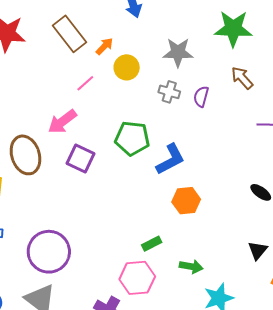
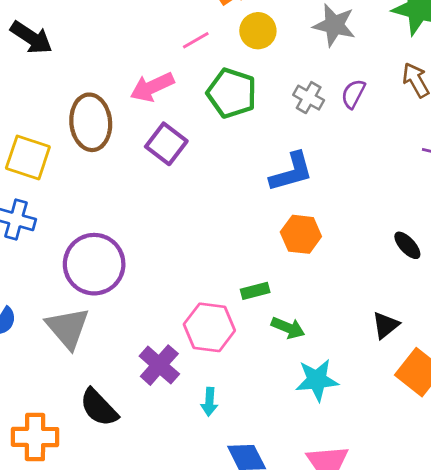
gray cross: (169, 92) -> (309, 98), moved
green pentagon: (132, 138) -> (232, 93), moved
green rectangle: (152, 244) -> (255, 291), moved

